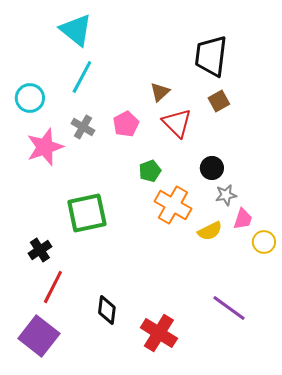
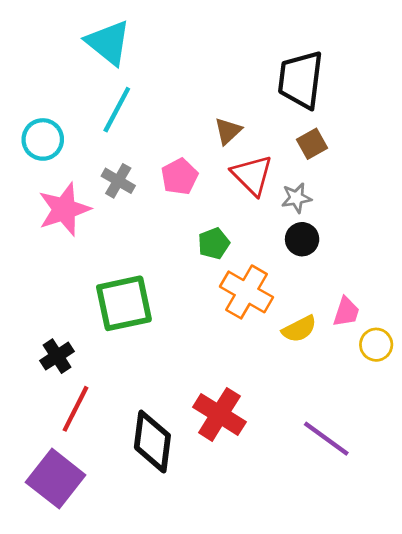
gray star: (226, 195) -> (296, 198), moved
black diamond: (107, 310) -> (152, 442), size x1.5
red cross: (159, 333) -> (219, 414), moved

